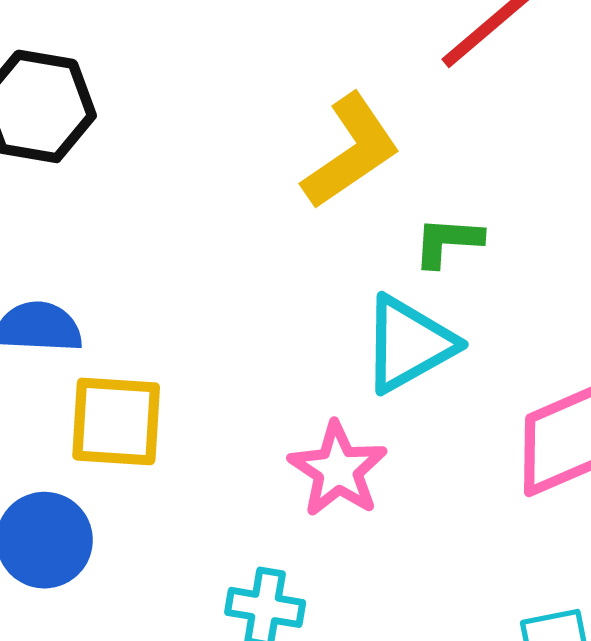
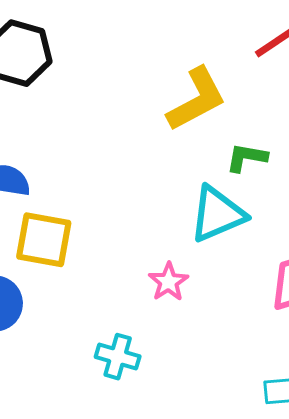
pink star: (338, 469) -> (168, 282), size x0.7

